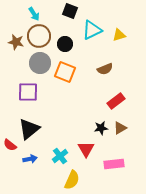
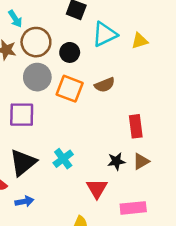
cyan arrow: (34, 14) -> (15, 19), moved
brown semicircle: (105, 69) -> (105, 85), moved
red rectangle: (116, 101) -> (136, 126), turned -60
cyan cross: (60, 156) -> (63, 159), moved

